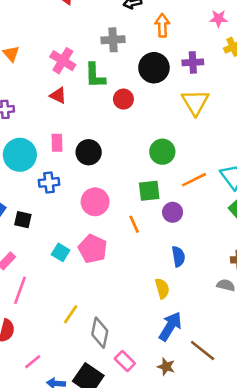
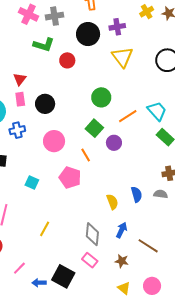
pink cross: (63, 61) -> (29, 14), moved
green L-shape: (95, 76) -> (44, 45), turned -65
red triangle: (58, 96) -> (20, 79), moved, turned 48
green square: (149, 191) -> (94, 128), turned -36
pink pentagon: (93, 249) -> (70, 178), moved
blue semicircle: (178, 256) -> (137, 194), moved
blue arrow: (170, 326) -> (122, 230), size x0.7
gray diamond: (100, 333) -> (92, 234), moved

